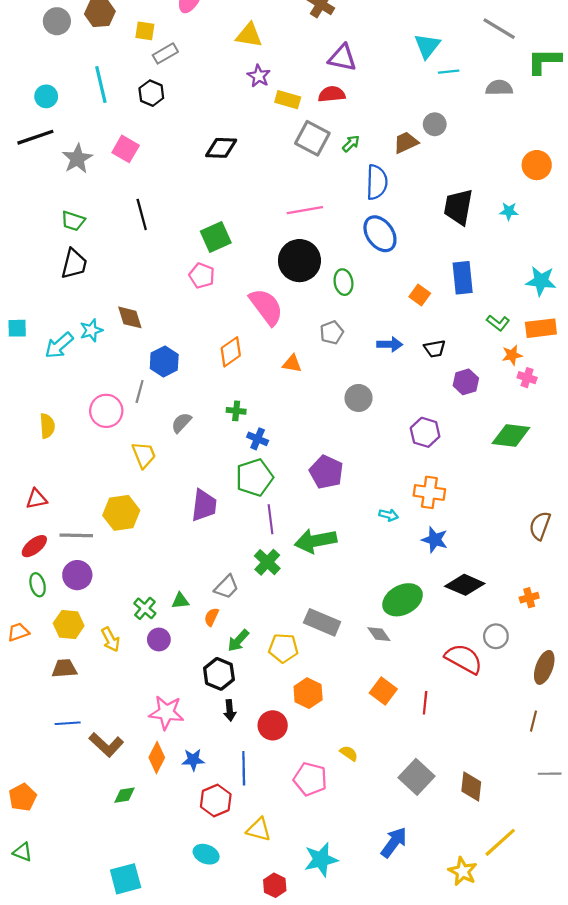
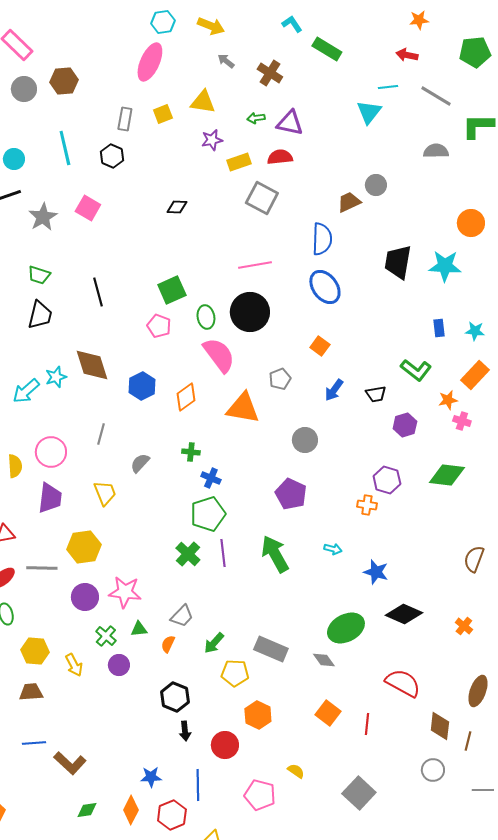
yellow square: (145, 31) -> (163, 114), moved, turned -30
gray rectangle: (165, 53) -> (125, 119), turned -50
cyan line: (449, 72) -> (388, 87), moved
purple star: (259, 76) -> (212, 140), turned 30
yellow rectangle: (288, 100) -> (239, 162), turned -35
green arrow: (351, 144) -> (256, 118), moved, turned -144
black diamond: (221, 148) -> (177, 207), size x0.7
cyan star: (509, 211) -> (445, 266), size x1.8
black line: (142, 214) -> (98, 292), moved
blue rectangle: (463, 278) -> (439, 328), moved, size x0.6
cyan star: (541, 281) -> (475, 331), size x0.7
green ellipse: (343, 282) -> (206, 317), moved
orange square: (420, 295) -> (320, 346), moved
brown diamond: (130, 317) -> (92, 365), size x1.4
green L-shape: (498, 323) -> (416, 370), moved, size x1.4
orange rectangle: (541, 328) -> (475, 375), turned -40
blue arrow: (390, 344) -> (334, 390), turned 125
blue hexagon: (164, 361) -> (142, 386), moved
orange triangle: (292, 364) -> (243, 408), size x1.8
pink circle: (106, 411) -> (51, 452), moved
purple hexagon: (425, 432) -> (387, 480), moved
purple pentagon: (326, 472) -> (291, 494), moved
orange cross: (429, 492) -> (367, 505), moved, size x0.7
purple trapezoid: (204, 505) -> (50, 498), moved
green arrow: (316, 541) -> (275, 554), moved, turned 72
green cross: (267, 562) -> (188, 554), moved
purple circle: (77, 575) -> (85, 597), moved
orange cross: (529, 598) -> (464, 626), turned -36
gray circle: (496, 636) -> (433, 770), moved
green arrow: (238, 641) -> (214, 643), moved
pink star: (166, 712) -> (125, 592), moved
orange diamond: (157, 758) -> (131, 810), moved
brown diamond: (471, 787) -> (440, 726), moved

